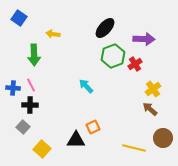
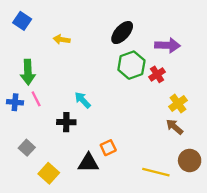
green arrow: (34, 55) -> (28, 72), moved
cyan arrow: (86, 86) -> (83, 100), moved
black cross: (30, 105) -> (66, 122), moved

